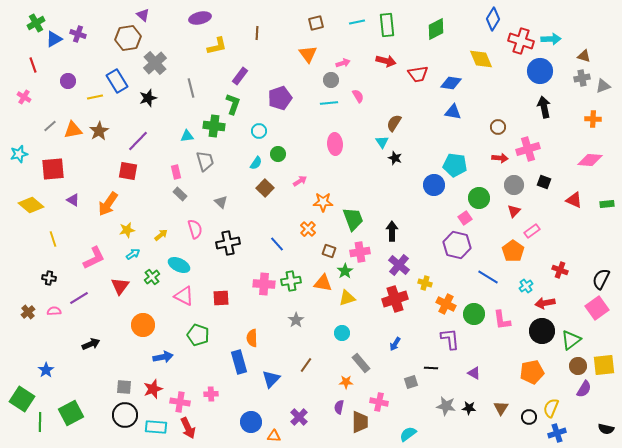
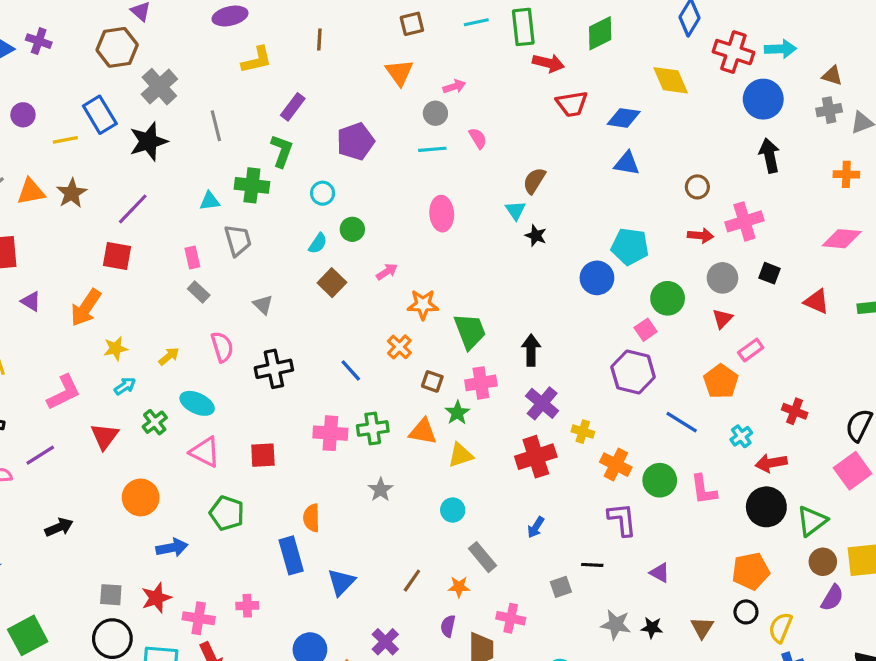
red arrow: (386, 61) -> (548, 63), moved
black star: (148, 98) -> (148, 141), size x1.4
brown line: (306, 365) -> (412, 581), moved
black circle: (529, 417) -> (746, 612), moved

